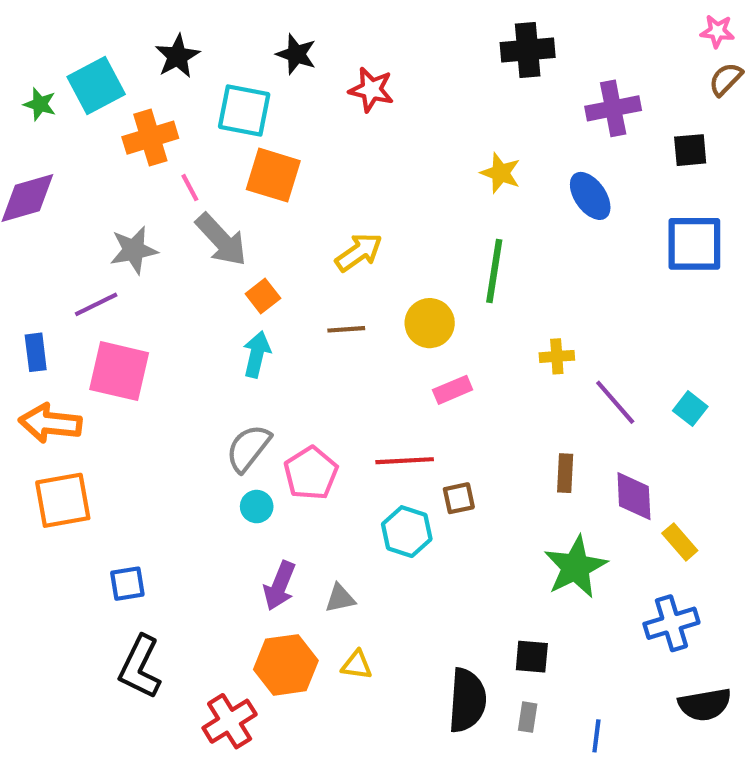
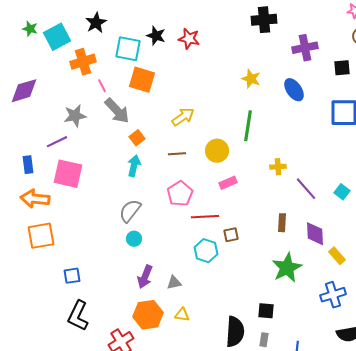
black star: (296, 54) -> (156, 36), moved
green star: (40, 104) -> (30, 29), moved
pink pentagon: (311, 473) -> (180, 194), moved

